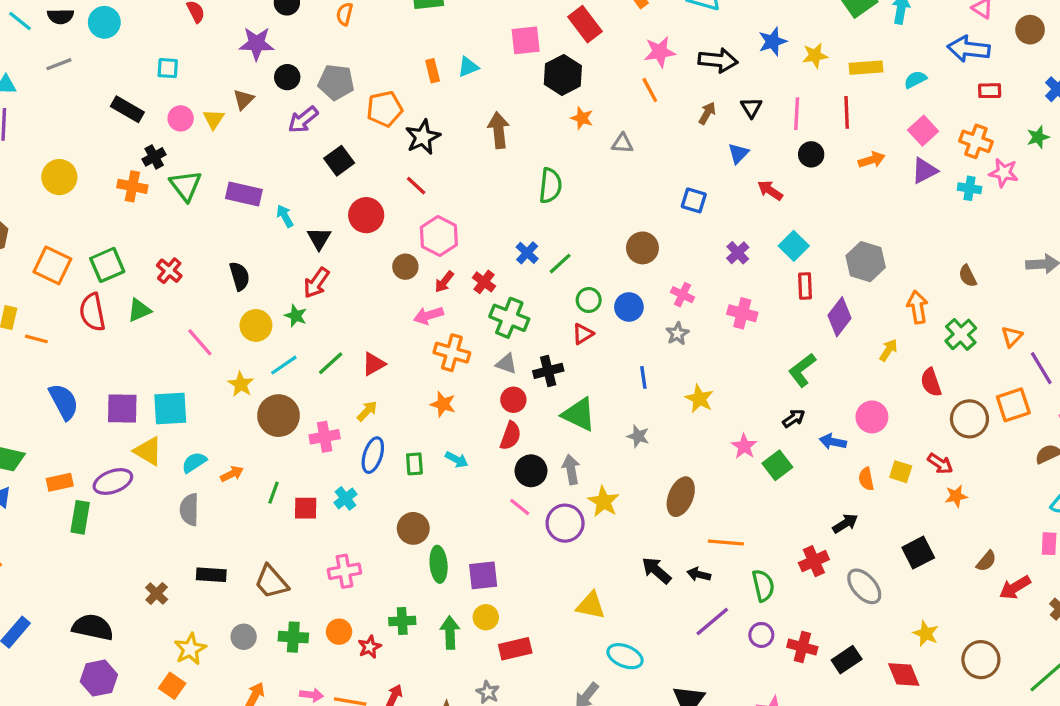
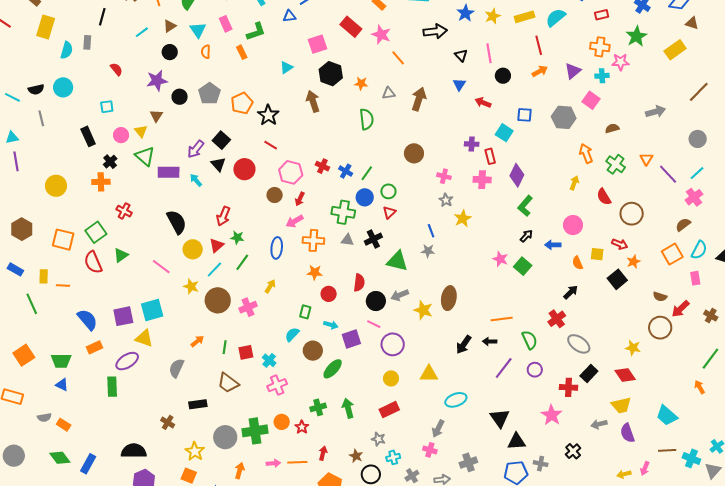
pink star: (660, 52) -> (381, 35), moved, turned -30
gray line: (59, 64) -> (41, 118), turned -70
orange rectangle: (433, 71) -> (242, 52), moved
black hexagon: (563, 75) -> (331, 74), moved
cyan semicircle: (915, 79) -> (556, 18), size x1.5
gray pentagon: (336, 82) -> (209, 94), turned -30
black rectangle: (127, 109) -> (88, 136), turned 48
red line: (847, 112) -> (539, 45), moved
brown arrow: (707, 113) -> (419, 99), moved, size x1.6
purple arrow: (303, 120) -> (196, 149), moved
pink square: (923, 131) -> (591, 100), moved
green star: (1038, 137) -> (636, 36), size x1.5
green triangle: (186, 186) -> (145, 156), moved
green semicircle: (550, 186) -> (367, 119), moved
blue square: (694, 200) -> (525, 115), moved
black triangle: (319, 239) -> (218, 164), moved
purple cross: (738, 253) -> (472, 144), turned -32
gray hexagon: (866, 262) -> (564, 117), moved
red cross: (169, 271) -> (124, 211), moved
black semicircle: (240, 276) -> (177, 222), size x1.4
brown semicircle: (968, 276) -> (612, 128), turned 112
red cross: (484, 282) -> (322, 166), moved
red rectangle: (805, 286) -> (490, 156), moved
blue circle: (629, 307) -> (365, 197), moved
green star: (296, 316) -> (237, 238), moved
purple diamond: (839, 317) -> (517, 175), moved
red triangle: (374, 364) -> (217, 245), moved
yellow star: (699, 399) -> (463, 218), moved, turned 30
red circle: (513, 400) -> (329, 294), moved
orange square: (1013, 405) -> (672, 254), moved
gray star: (638, 436) -> (428, 251), moved
blue ellipse: (373, 455) -> (277, 248), moved
cyan arrow: (457, 460) -> (331, 325), moved
cyan semicircle: (194, 462) -> (292, 334), moved
green rectangle: (414, 464) -> (305, 312), turned 32
gray arrow: (571, 469) -> (400, 295), turned -90
orange rectangle: (60, 482) -> (95, 347), moved
brown ellipse: (681, 497) -> (449, 298), moved
cyan cross: (345, 498) -> (269, 360), moved
gray semicircle: (189, 510) -> (176, 368), turned 36
purple circle: (565, 523) -> (393, 344), moved
black square: (918, 553) -> (617, 279), moved
brown semicircle: (986, 561) -> (660, 297), turned 80
green ellipse: (439, 564) -> (333, 369), turned 60
black arrow: (656, 570) -> (464, 345), turned -84
purple square: (483, 575) -> (351, 339), moved
brown trapezoid: (271, 582) -> (228, 383), moved
gray ellipse: (864, 586) -> (579, 344), moved
yellow circle: (486, 617) -> (391, 378), moved
gray circle: (244, 637) -> (225, 437), size x1.5
green cross: (293, 637) -> (255, 431), size x1.4
red cross: (802, 647) -> (568, 387), moved
cyan ellipse: (625, 656) -> (456, 400), turned -30
brown circle: (981, 660) -> (660, 328), moved

